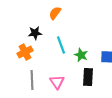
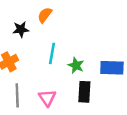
black star: (35, 33) -> (21, 29), moved
cyan line: (61, 45) -> (52, 53), turned 30

